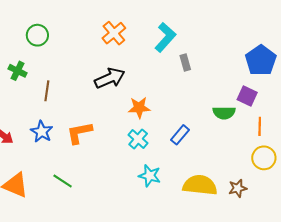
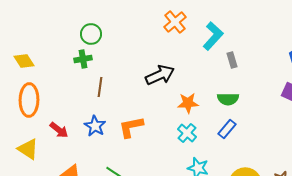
orange cross: (114, 33) -> (175, 22), moved
green cross: (17, 71) -> (83, 59), moved, turned -36
green semicircle: (224, 113) -> (228, 99), moved

